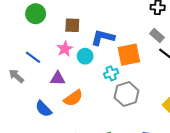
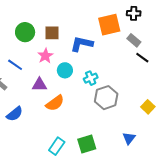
green circle: (36, 14) -> (25, 32), moved
orange square: (129, 55) -> (109, 25), moved
cyan circle: (85, 56) -> (65, 70), moved
blue semicircle: (43, 109) -> (15, 114), moved, turned -84

